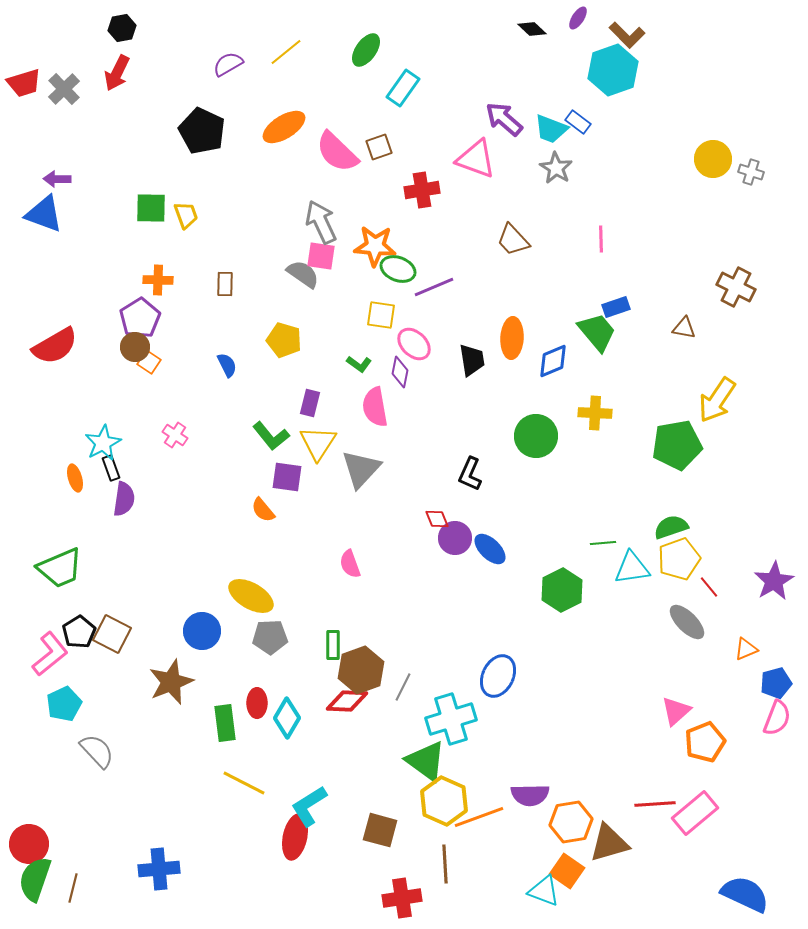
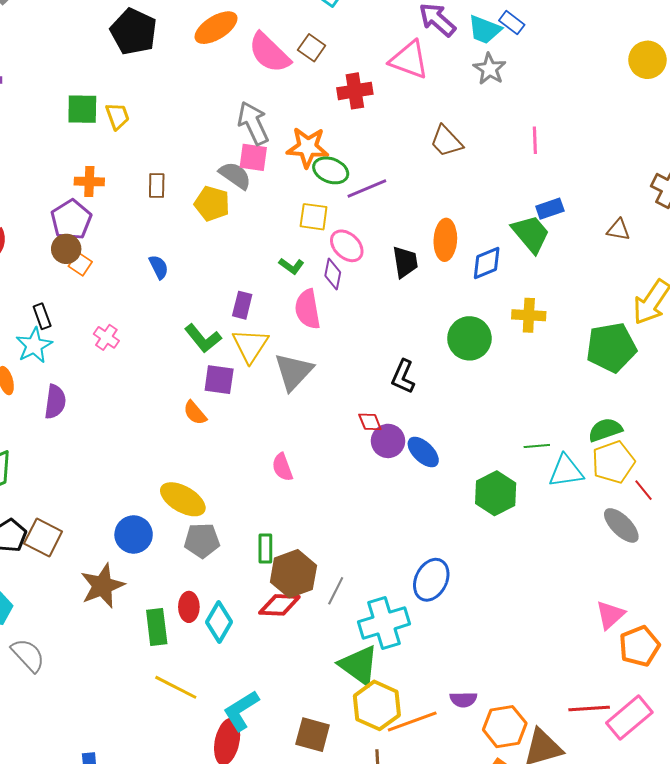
brown square: (379, 147) -> (312, 48), turned -36
yellow pentagon: (284, 340) -> (212, 204), moved
black rectangle: (111, 468) -> (42, 316), moved
purple semicircle: (530, 795) -> (463, 699), size x0.7

